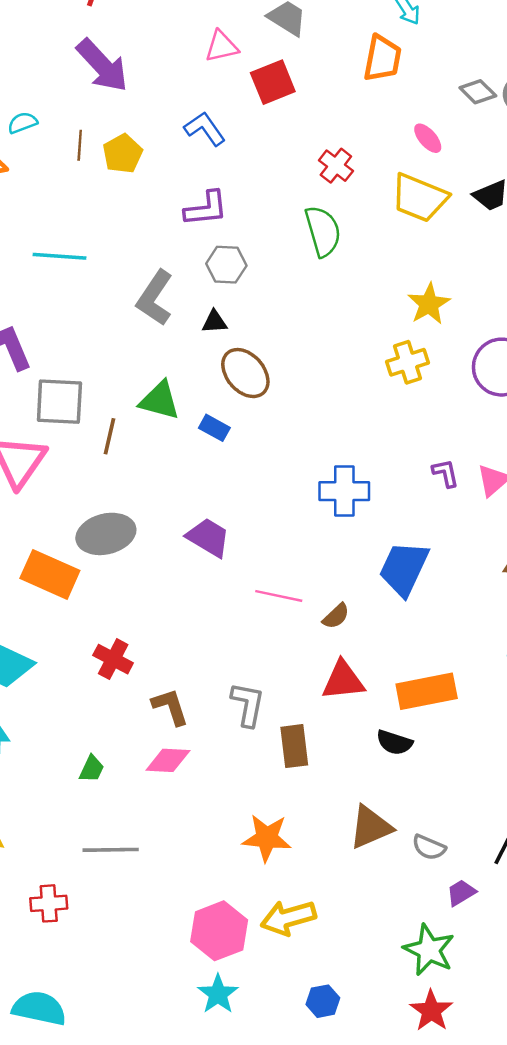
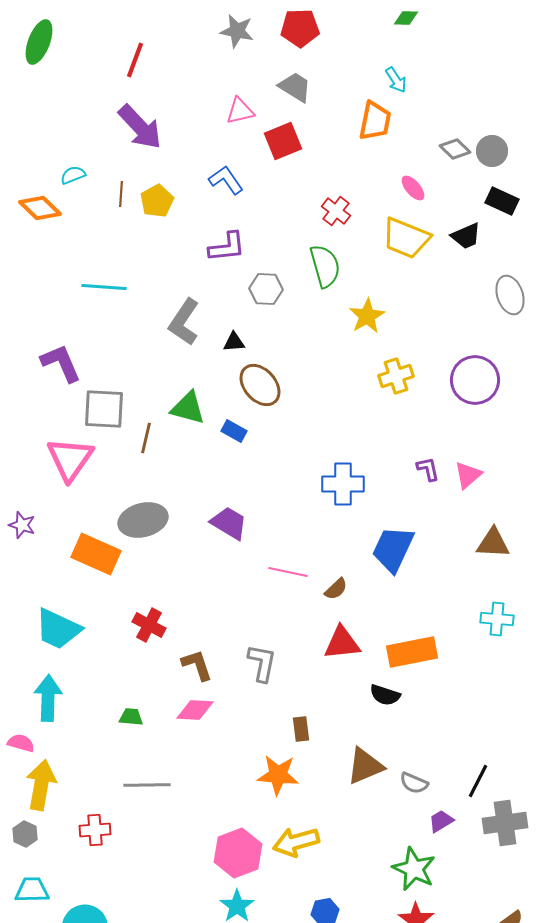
gray hexagon: (226, 265) -> (266, 289), moved
yellow star: (429, 304) -> (367, 316), moved
brown rectangle: (294, 746) -> (301, 729), moved, size x0.7
green trapezoid: (92, 769) -> (131, 717), turned -110

